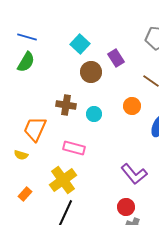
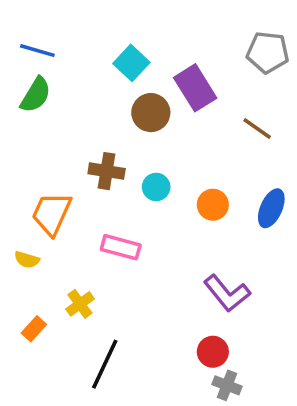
purple rectangle: (116, 58) -> (195, 88), size x1.4
orange circle: (132, 106) -> (213, 205), moved
yellow cross: (63, 180) -> (80, 304), moved, size x0.6

